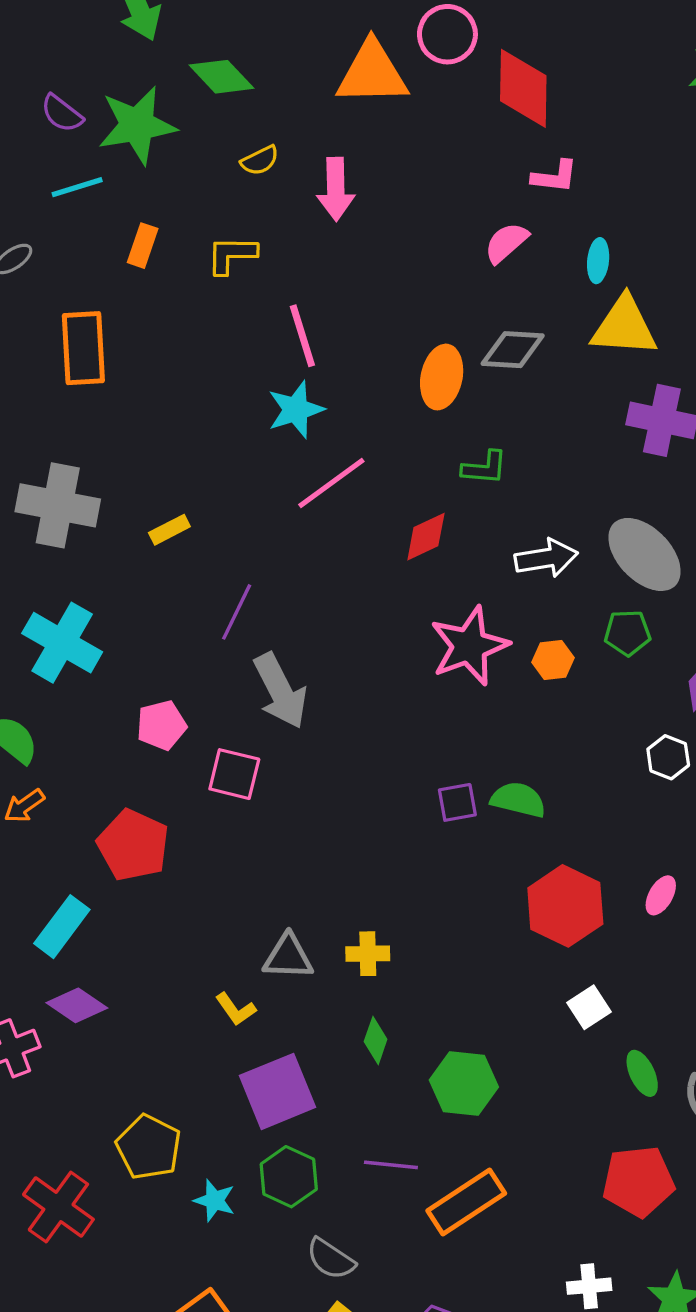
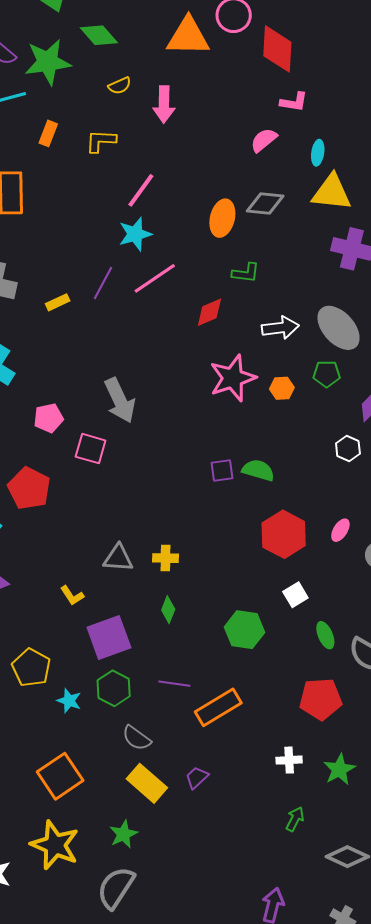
pink line: (302, 336) -> (141, 190), turned 51
purple line: (237, 612) -> (103, 283), moved
yellow L-shape: (236, 1009) -> (72, 595), moved
green hexagon: (464, 1083) -> (244, 630), moved

